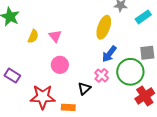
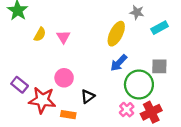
pink circle: (60, 65) -> (64, 78), moved
pink cross: (102, 75) -> (127, 110), moved
purple rectangle: (12, 76) -> (20, 85), moved

